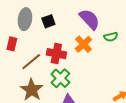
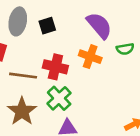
orange cross: (83, 44) -> (90, 57), turned -30
brown line: (31, 62) -> (23, 76), turned 45

